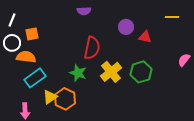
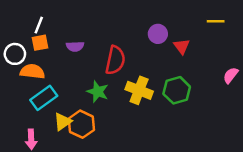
purple semicircle: (84, 11) -> (75, 46), moved
white line: (12, 20) -> (39, 25), moved
red triangle: (145, 37) -> (182, 46), turned 40
yellow cross: (111, 72) -> (139, 90), turned -30

